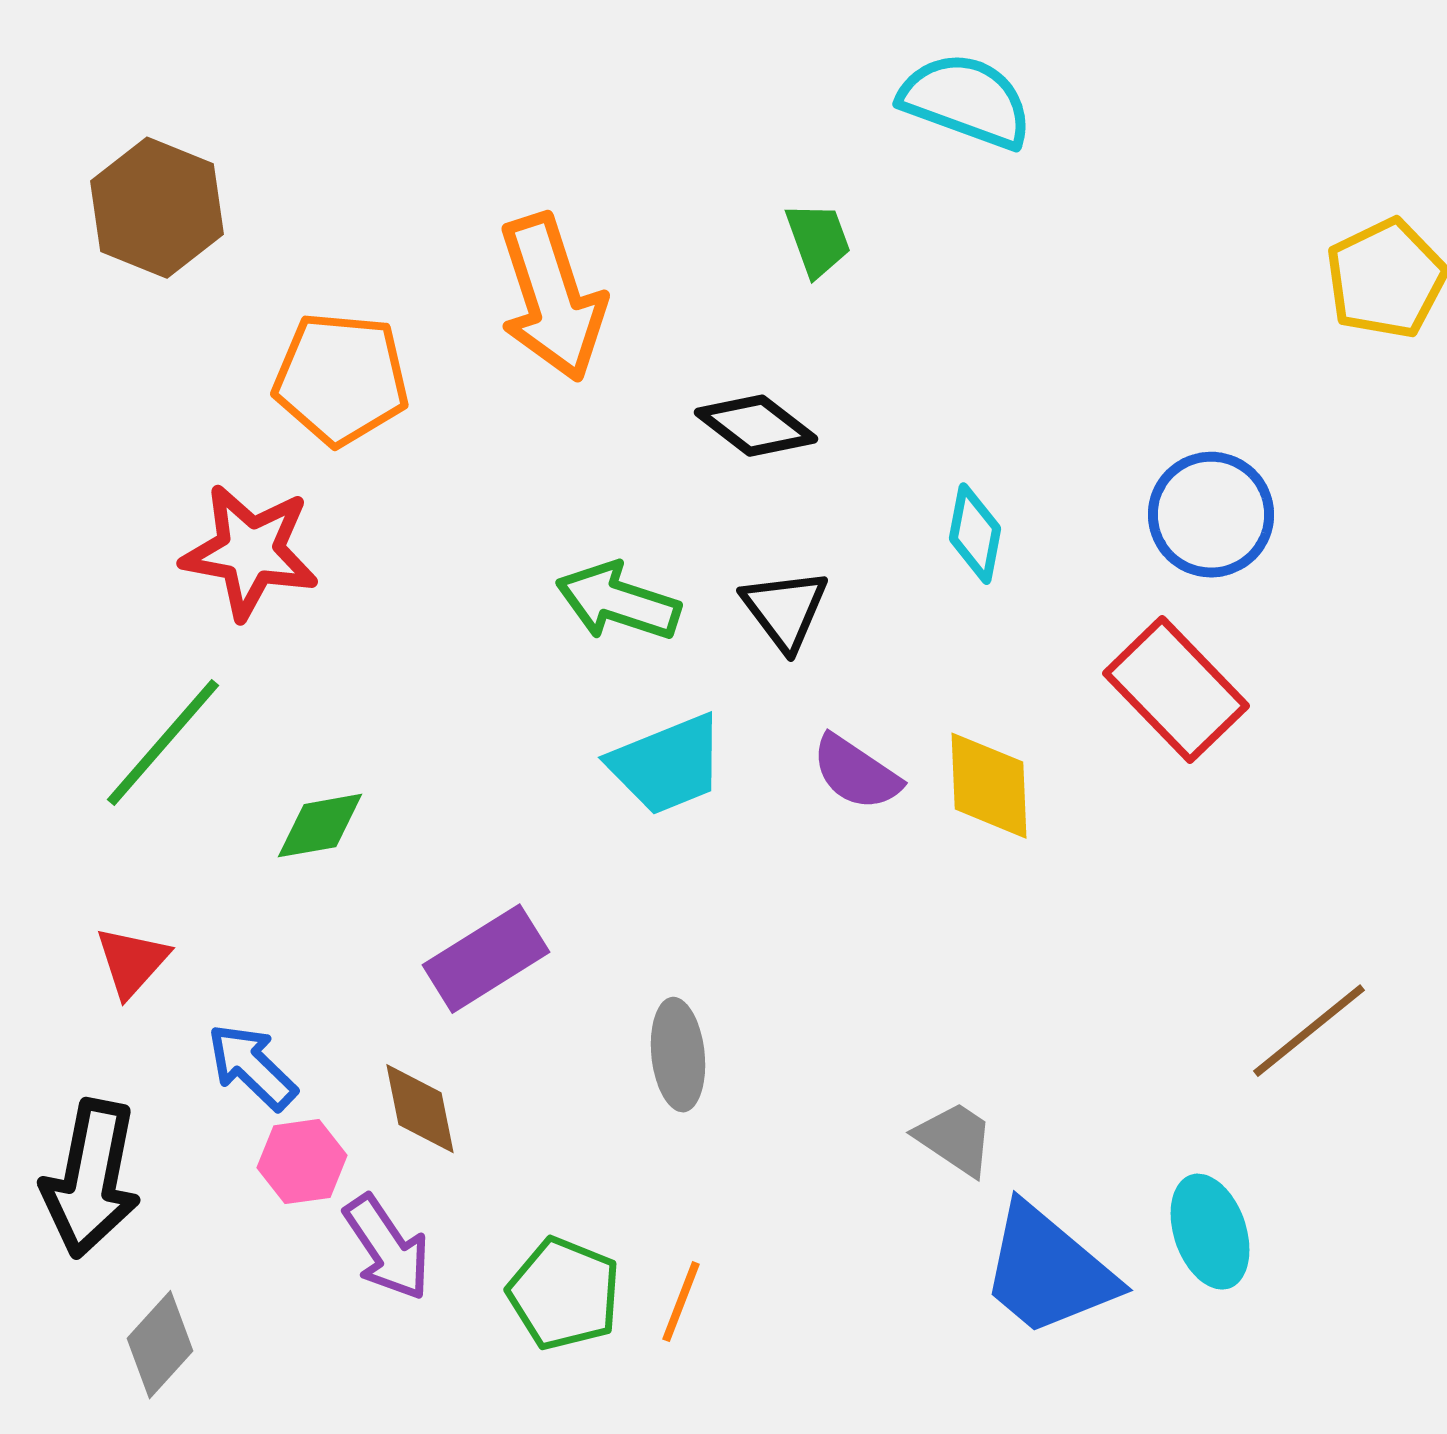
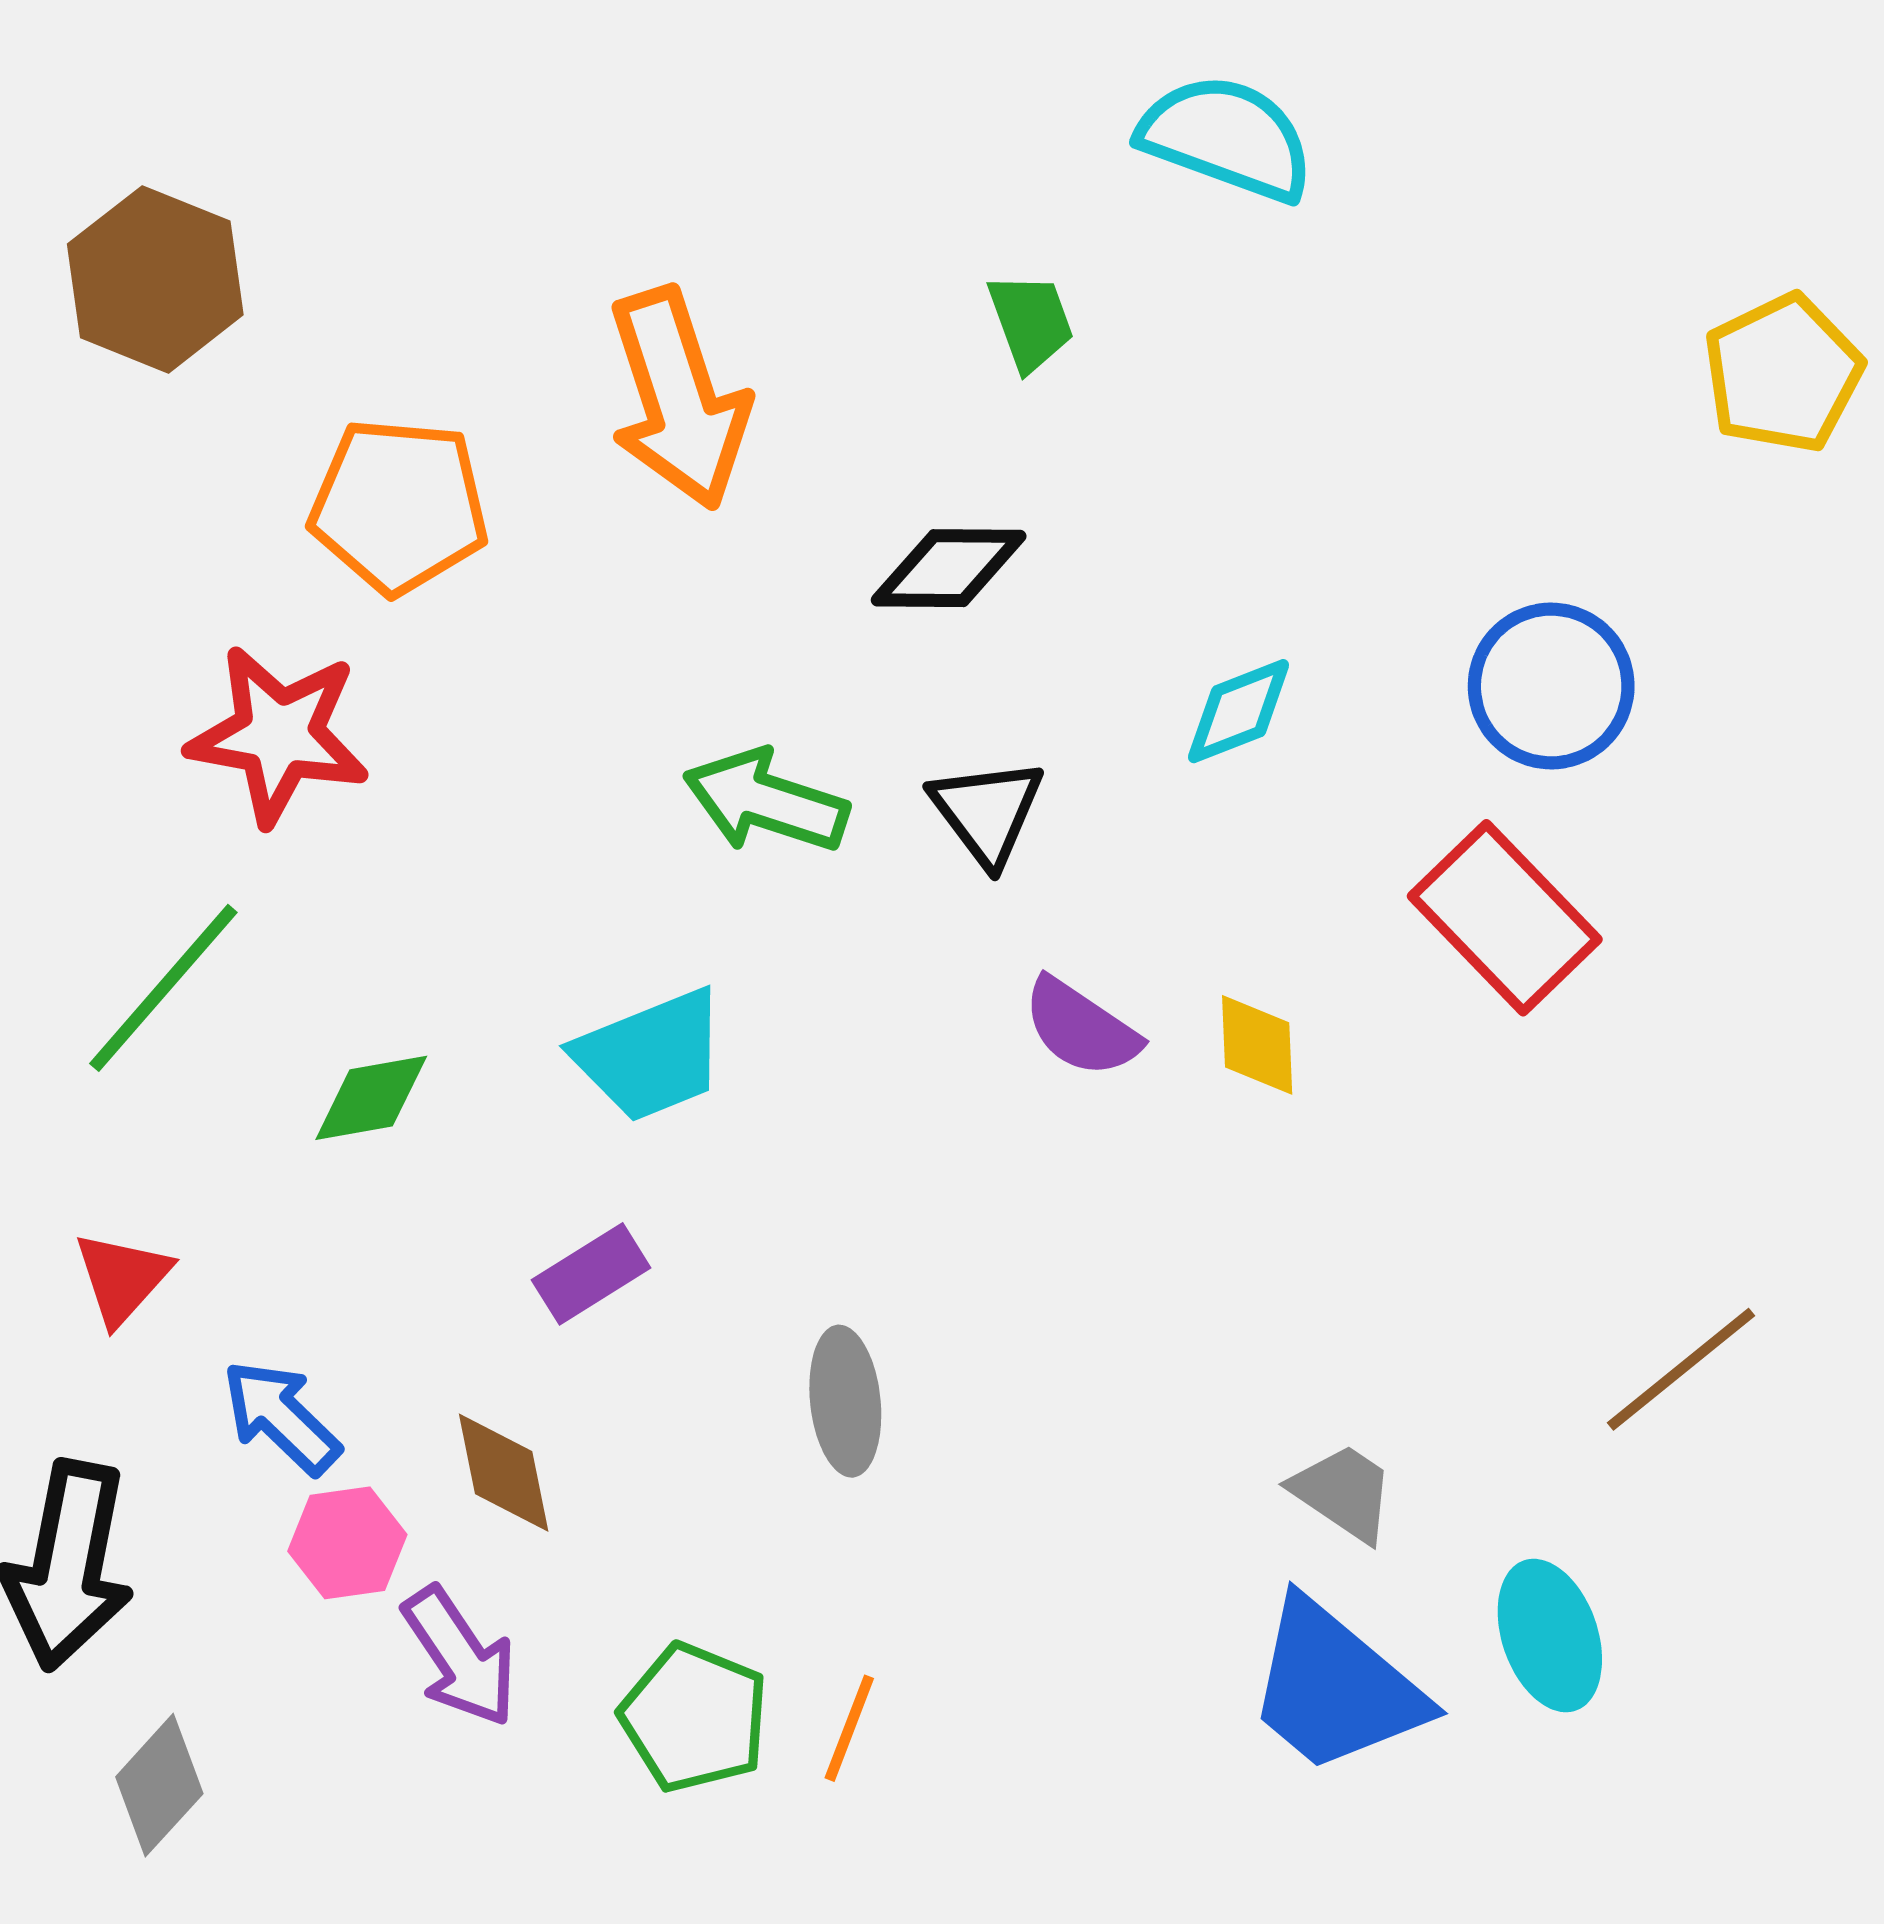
black diamond: (756, 426) -> (949, 568), turned -37
cyan diamond: (975, 534) -> (1239, 711), turned 58
cyan trapezoid: (667, 765) -> (651, 1055), moved
yellow diamond: (989, 786) -> (1257, 1045), size x0.7
purple rectangle: (486, 959) -> (591, 1274), size x0.7
gray trapezoid: (955, 1139) -> (1343, 1492), moved

